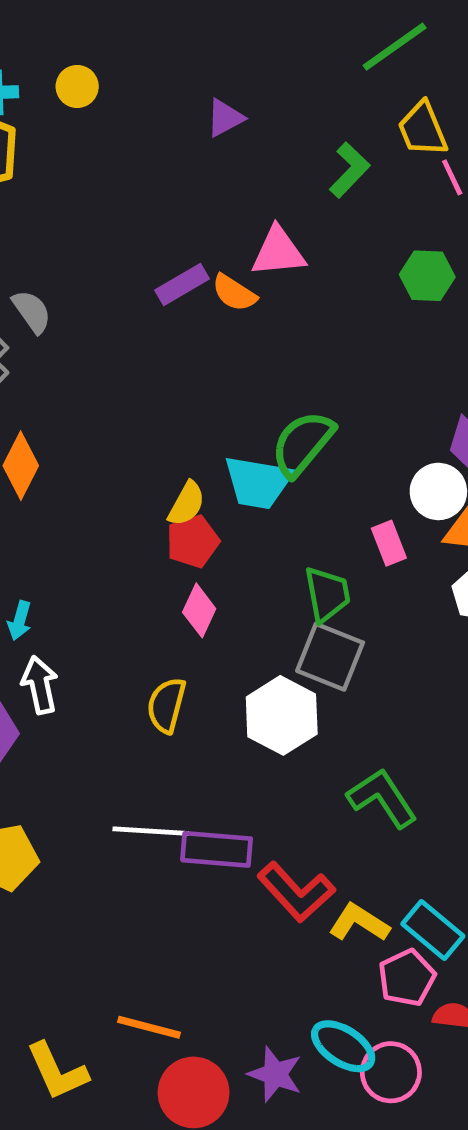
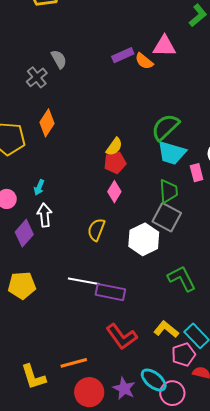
cyan trapezoid: (258, 482) -> (172, 153), moved
red L-shape: (296, 892) -> (122, 337), moved
orange line: (149, 1027) -> (74, 363), turned -36

